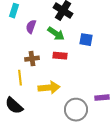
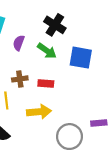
blue square: (86, 40) -> (81, 58), size x1.5
red rectangle: (60, 56) -> (46, 84), moved

